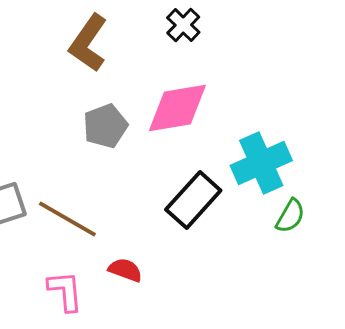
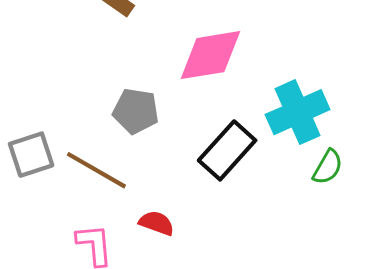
gray pentagon: (105, 126) -> (136, 111), moved, turned 30

